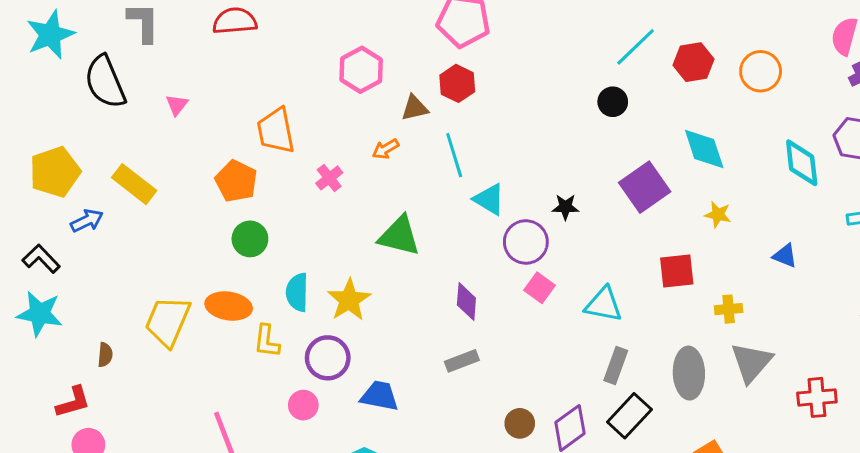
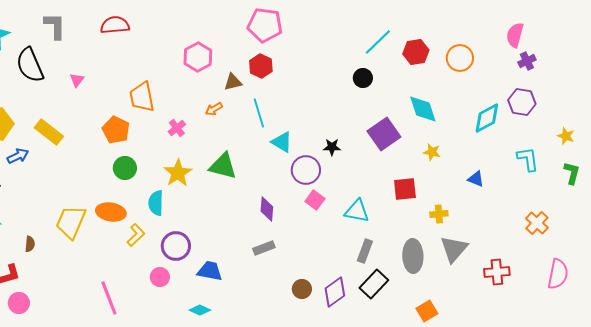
cyan diamond: (802, 163) -> (487, 118), turned 68
yellow star: (349, 300) -> (178, 173), moved
yellow L-shape: (267, 341) -> (136, 235), turned -140

